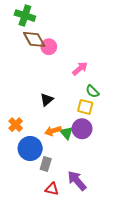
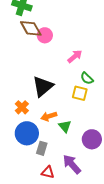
black triangle: (47, 100) -> (43, 86), size x1.6
orange cross: (16, 125) -> (22, 107), moved
purple circle: (82, 129) -> (92, 139), moved
green triangle: (66, 133) -> (65, 126), moved

